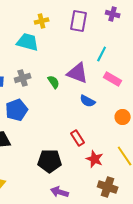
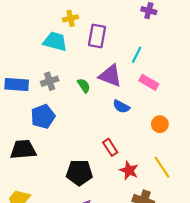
purple rectangle: (79, 21) -> (97, 36), moved

